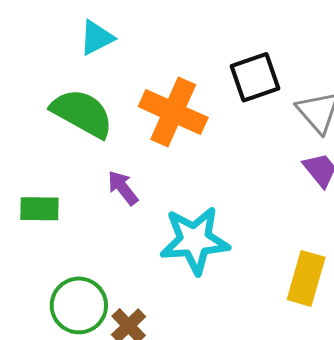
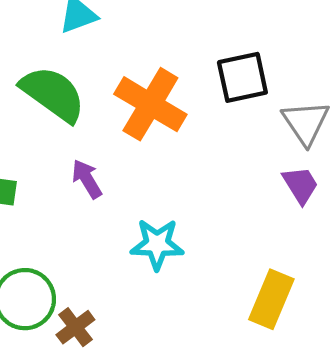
cyan star: (195, 240) -> (157, 244), size x0.7

